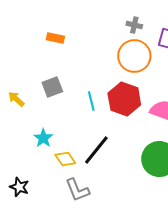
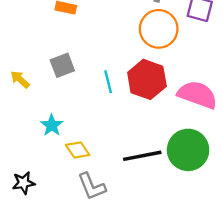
black line: (96, 150) -> (142, 156), moved, turned 40
black star: (19, 187) -> (24, 183), turned -30

